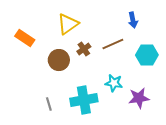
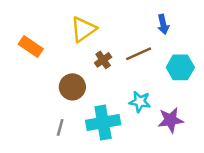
brown circle: (59, 60) -> (72, 87), moved
gray line: (49, 104) -> (60, 127), turned 32

